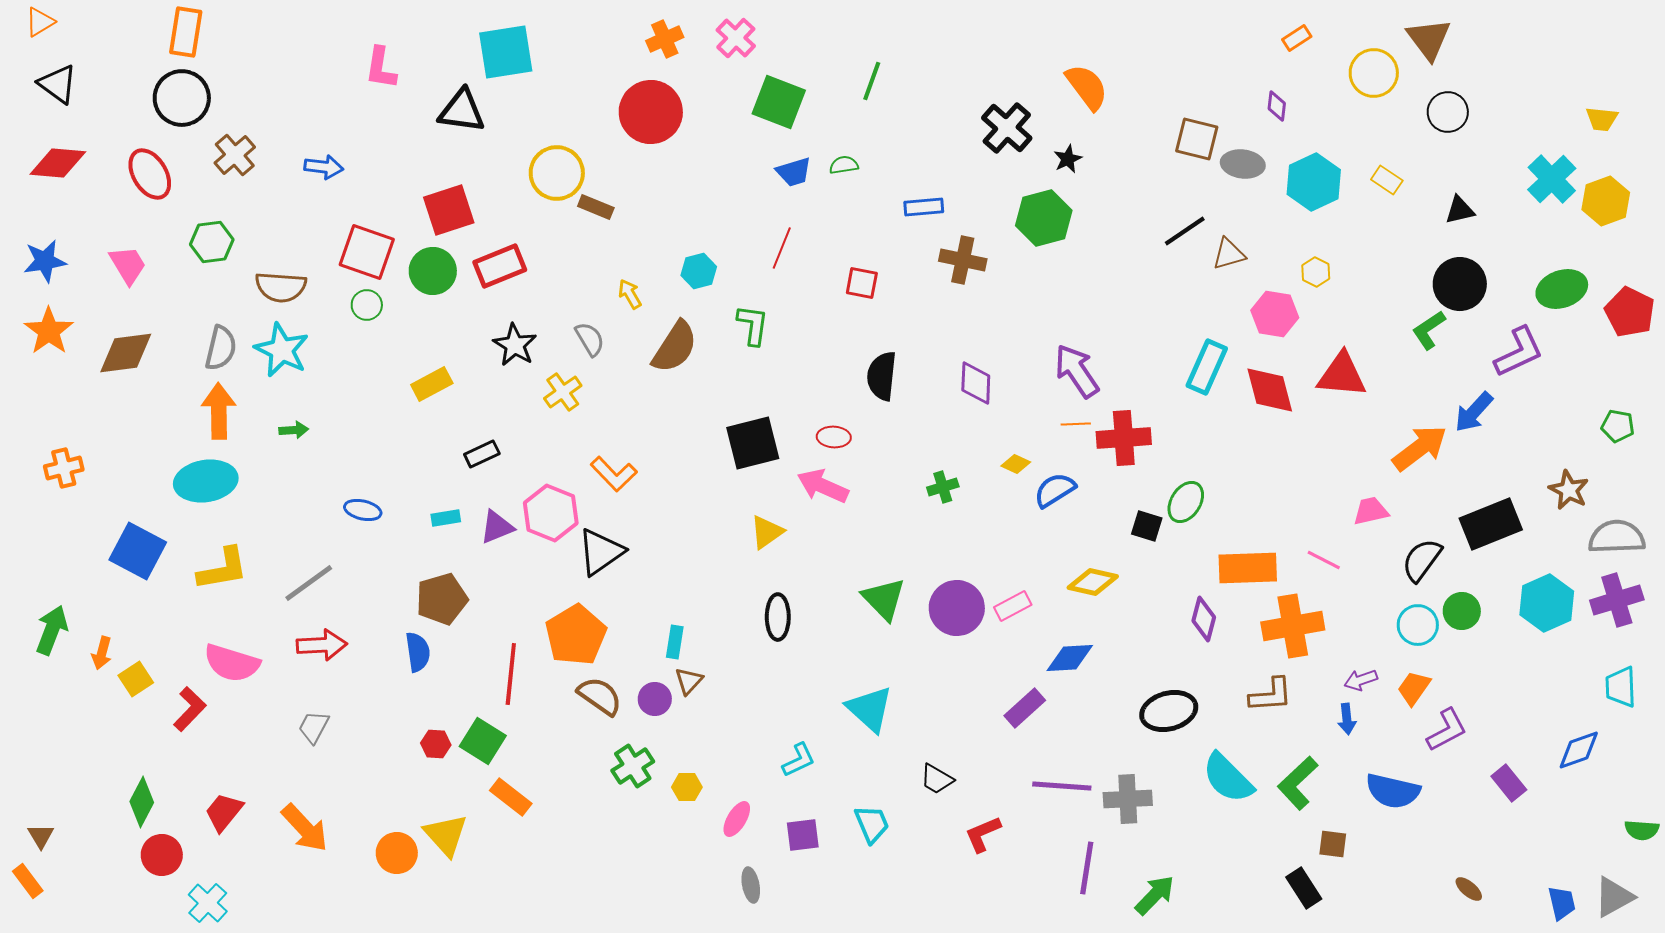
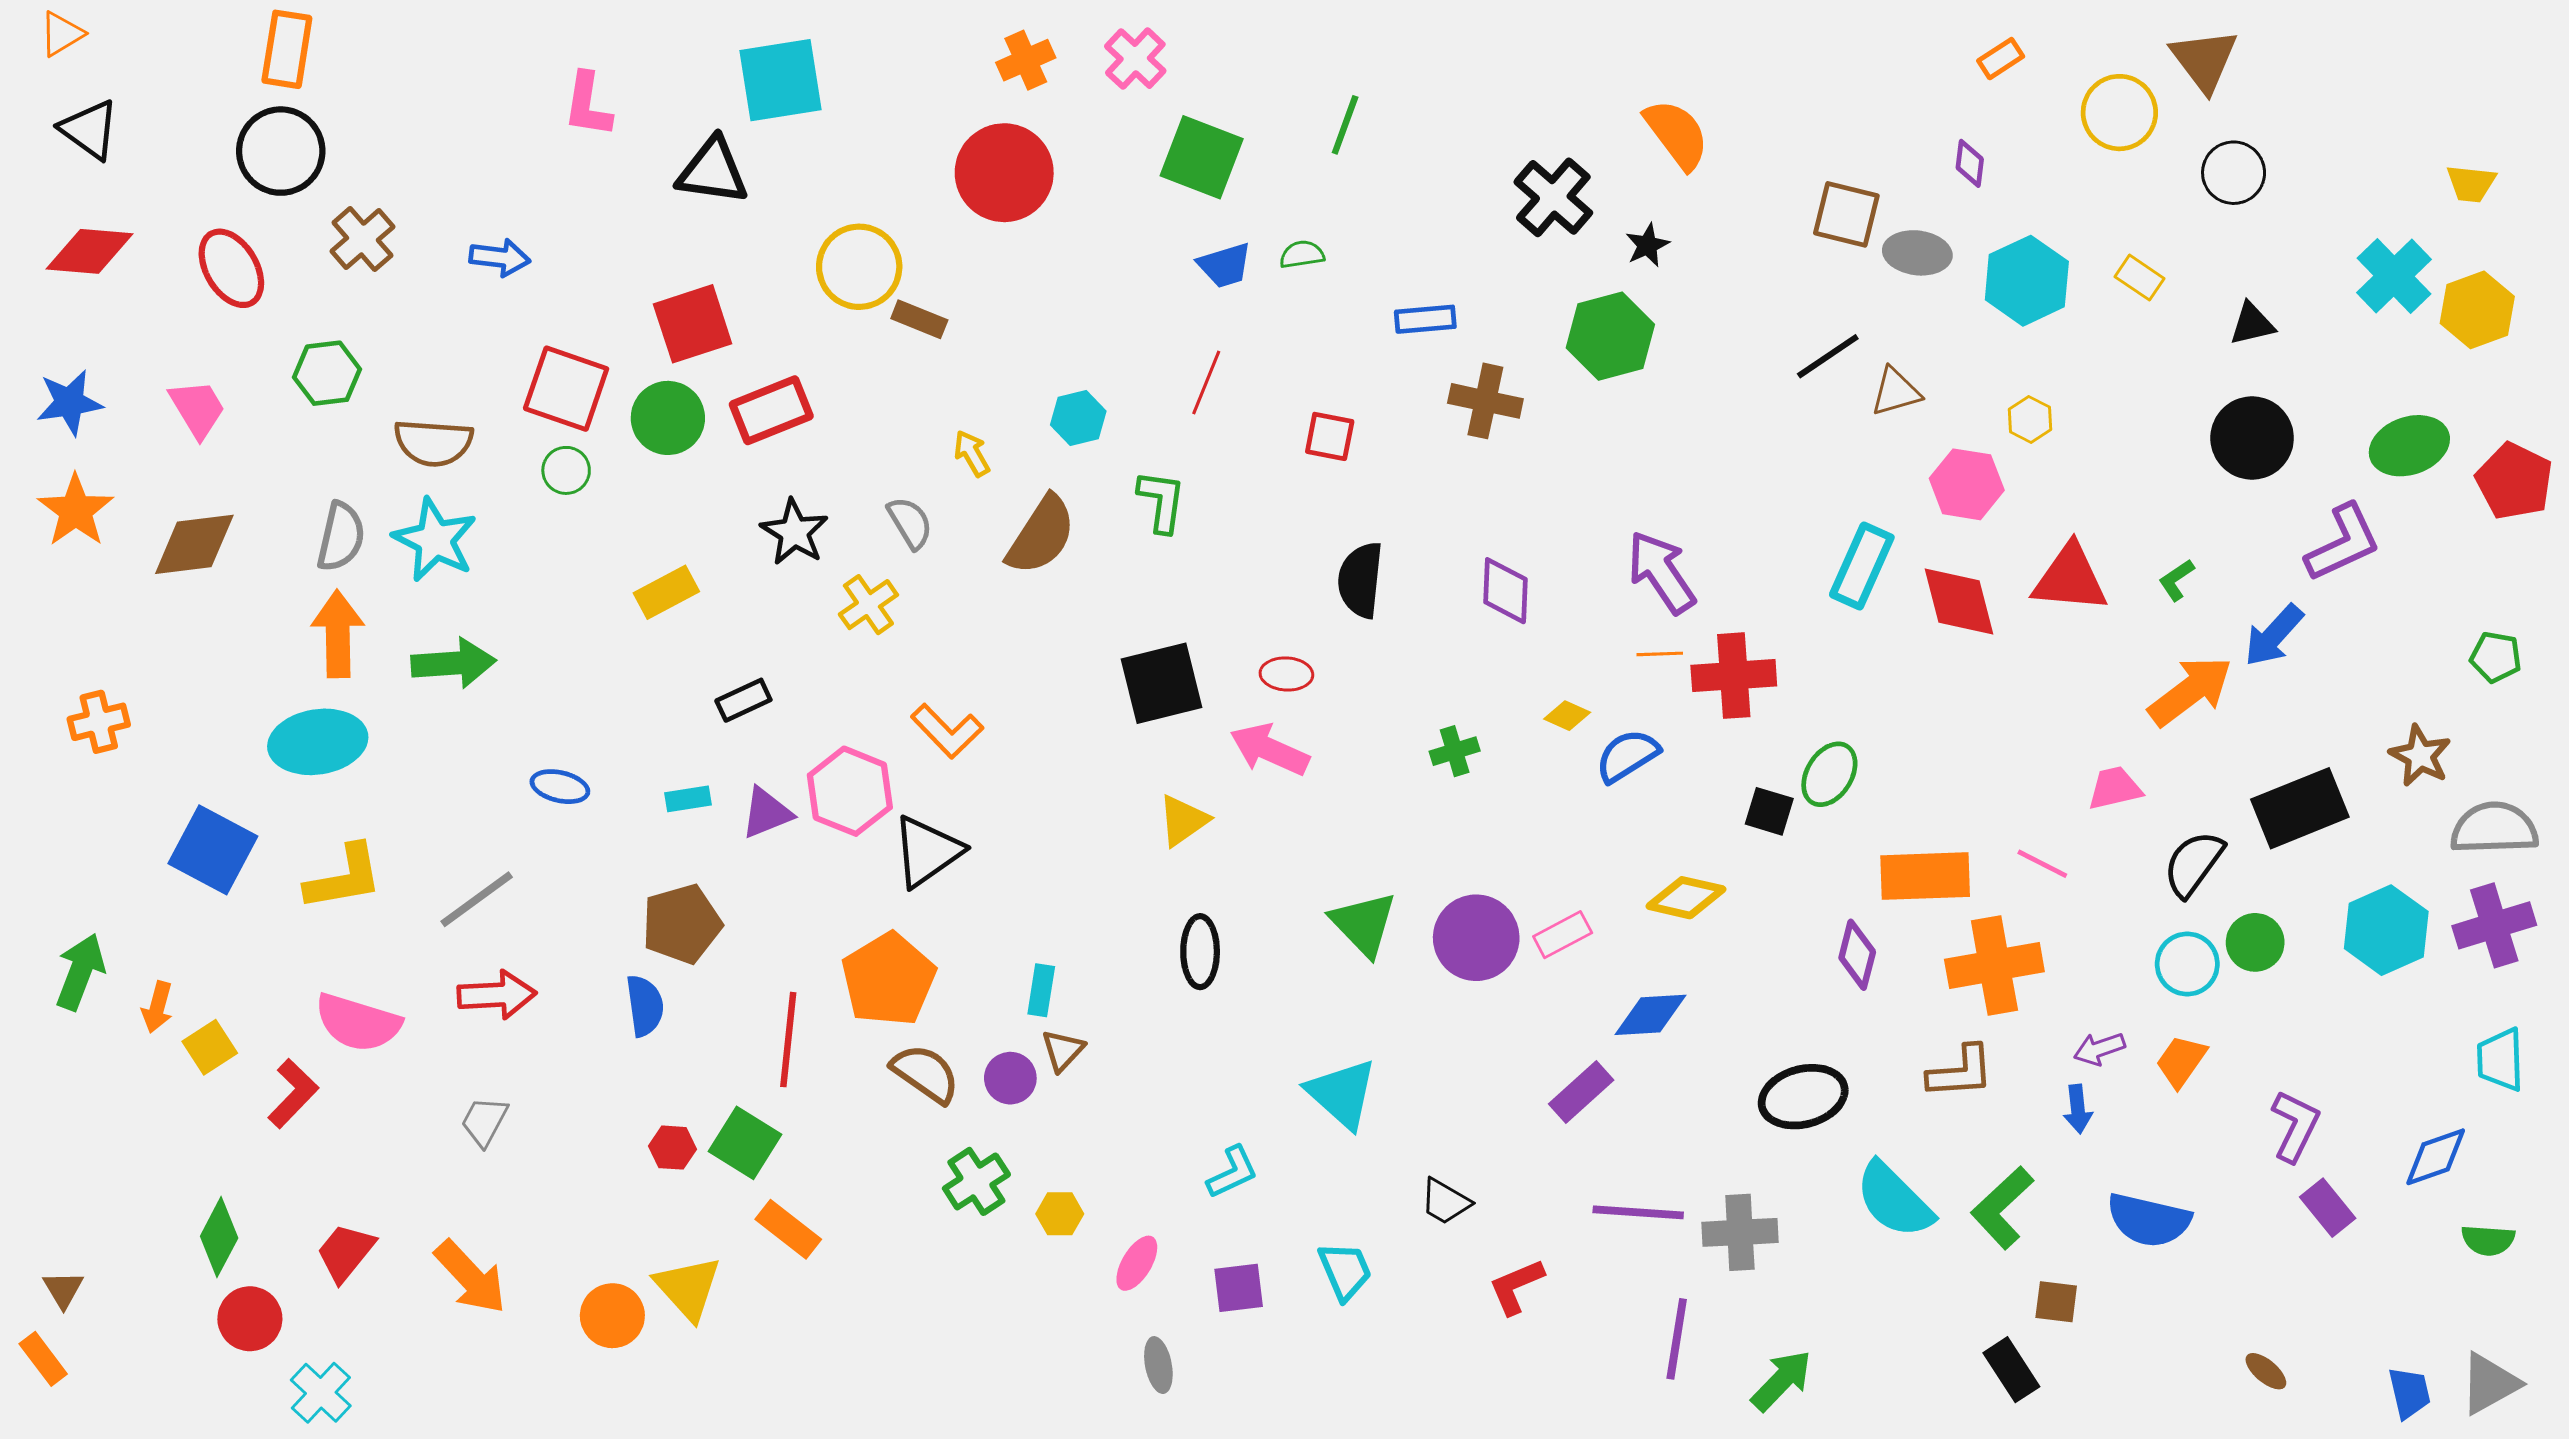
green L-shape: (1429, 330) -> (2176, 580), moved, size x0.7
green arrow: (294, 430) -> (453, 663), size x1.8
purple L-shape: (1447, 730) -> (2295, 1126), moved, turned -36
green semicircle: (1642, 830) -> (2488, 1240), moved

